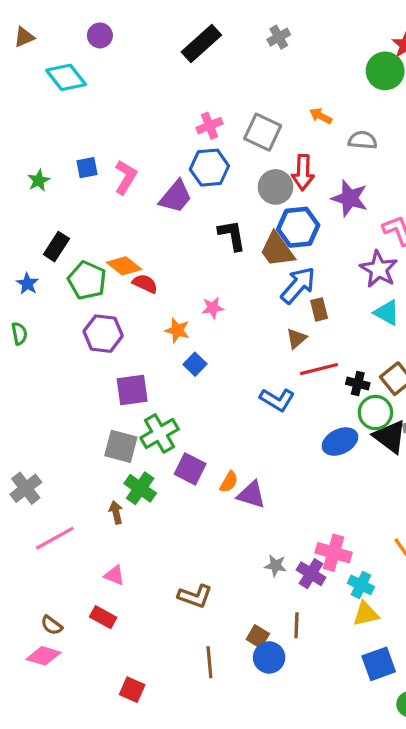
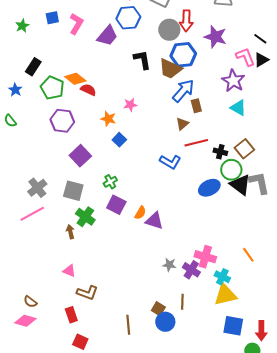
brown trapezoid: (277, 250) -> (170, 69), turned -30
green semicircle: (19, 334) -> (10, 121), turned 152
purple square: (132, 390) -> (80, 156), turned -35
green cross: (160, 433) -> (110, 182), moved, size x0.6
gray cross: (26, 488) -> (37, 188), moved
pink line: (55, 538) -> (32, 214), moved
brown L-shape: (195, 596) -> (87, 293), moved
yellow triangle: (366, 614) -> (225, 295), size x1.4
red rectangle: (103, 617) -> (71, 315), moved, turned 42
blue square: (379, 664) -> (233, 326), turned 30

